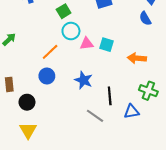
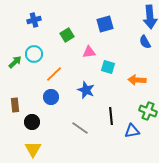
cyan circle: (71, 31) -> (34, 54), moved
pink triangle: (87, 44) -> (89, 52), moved
blue star: (83, 80) -> (86, 90), moved
gray line: (95, 116) -> (80, 128), moved

